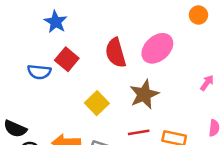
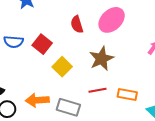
red semicircle: (116, 53) -> (77, 24), size x0.7
red square: (67, 59) -> (42, 44), moved

